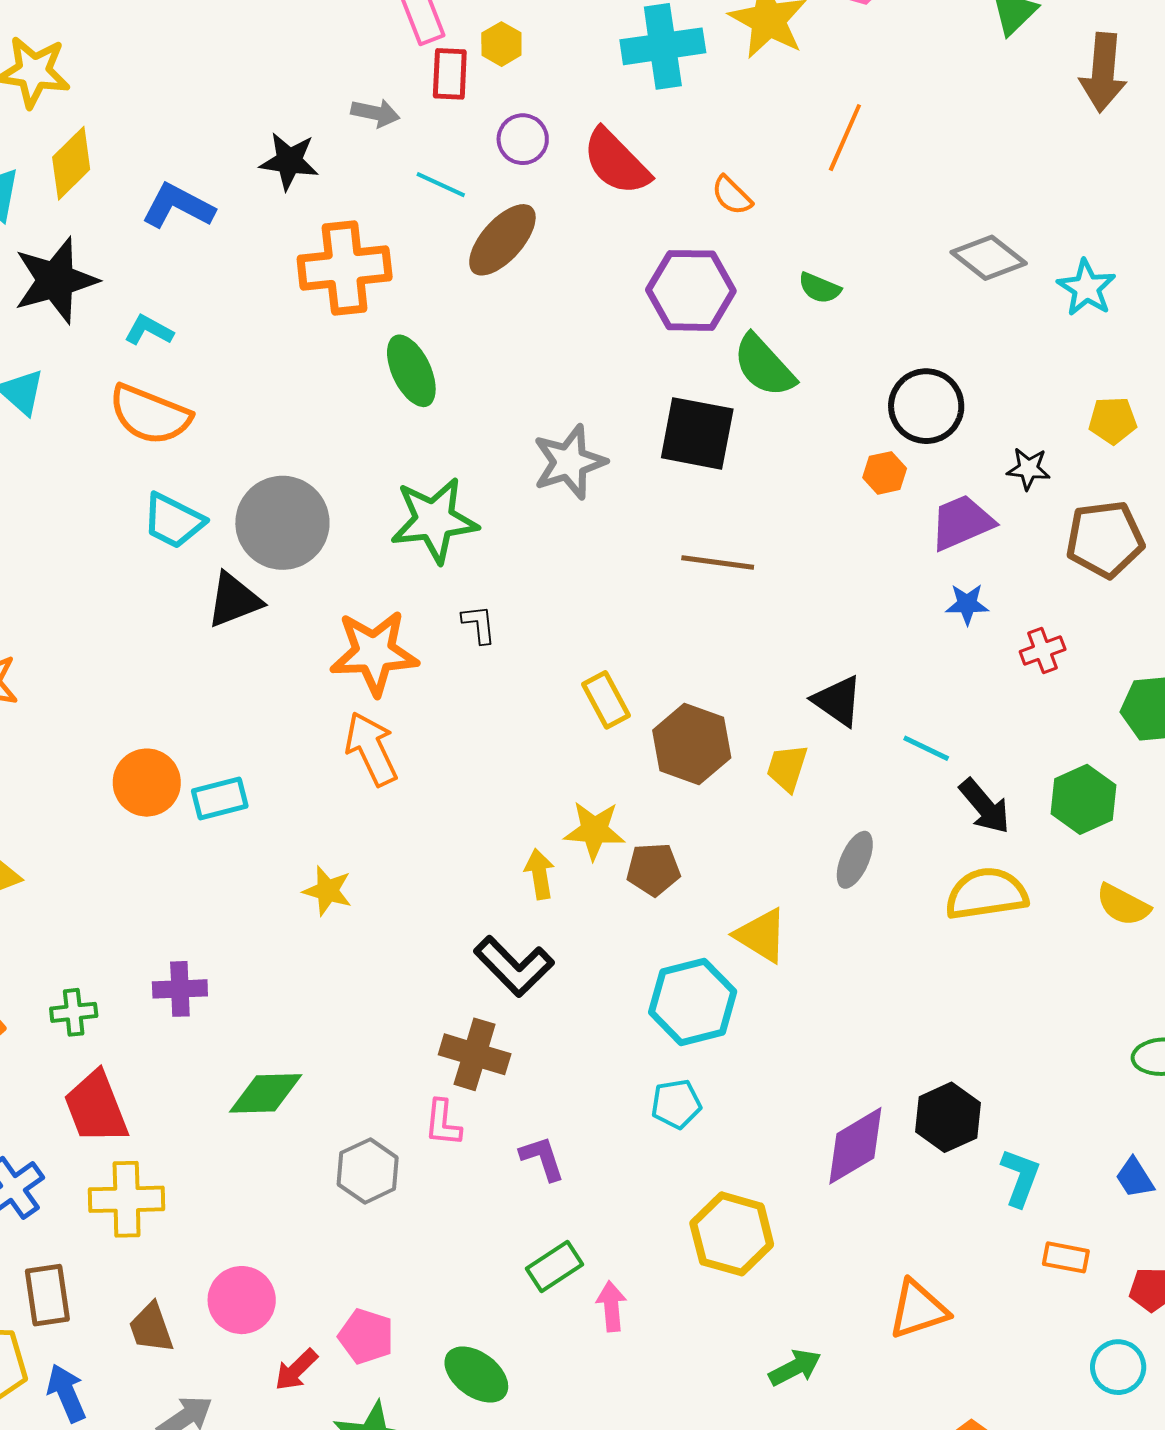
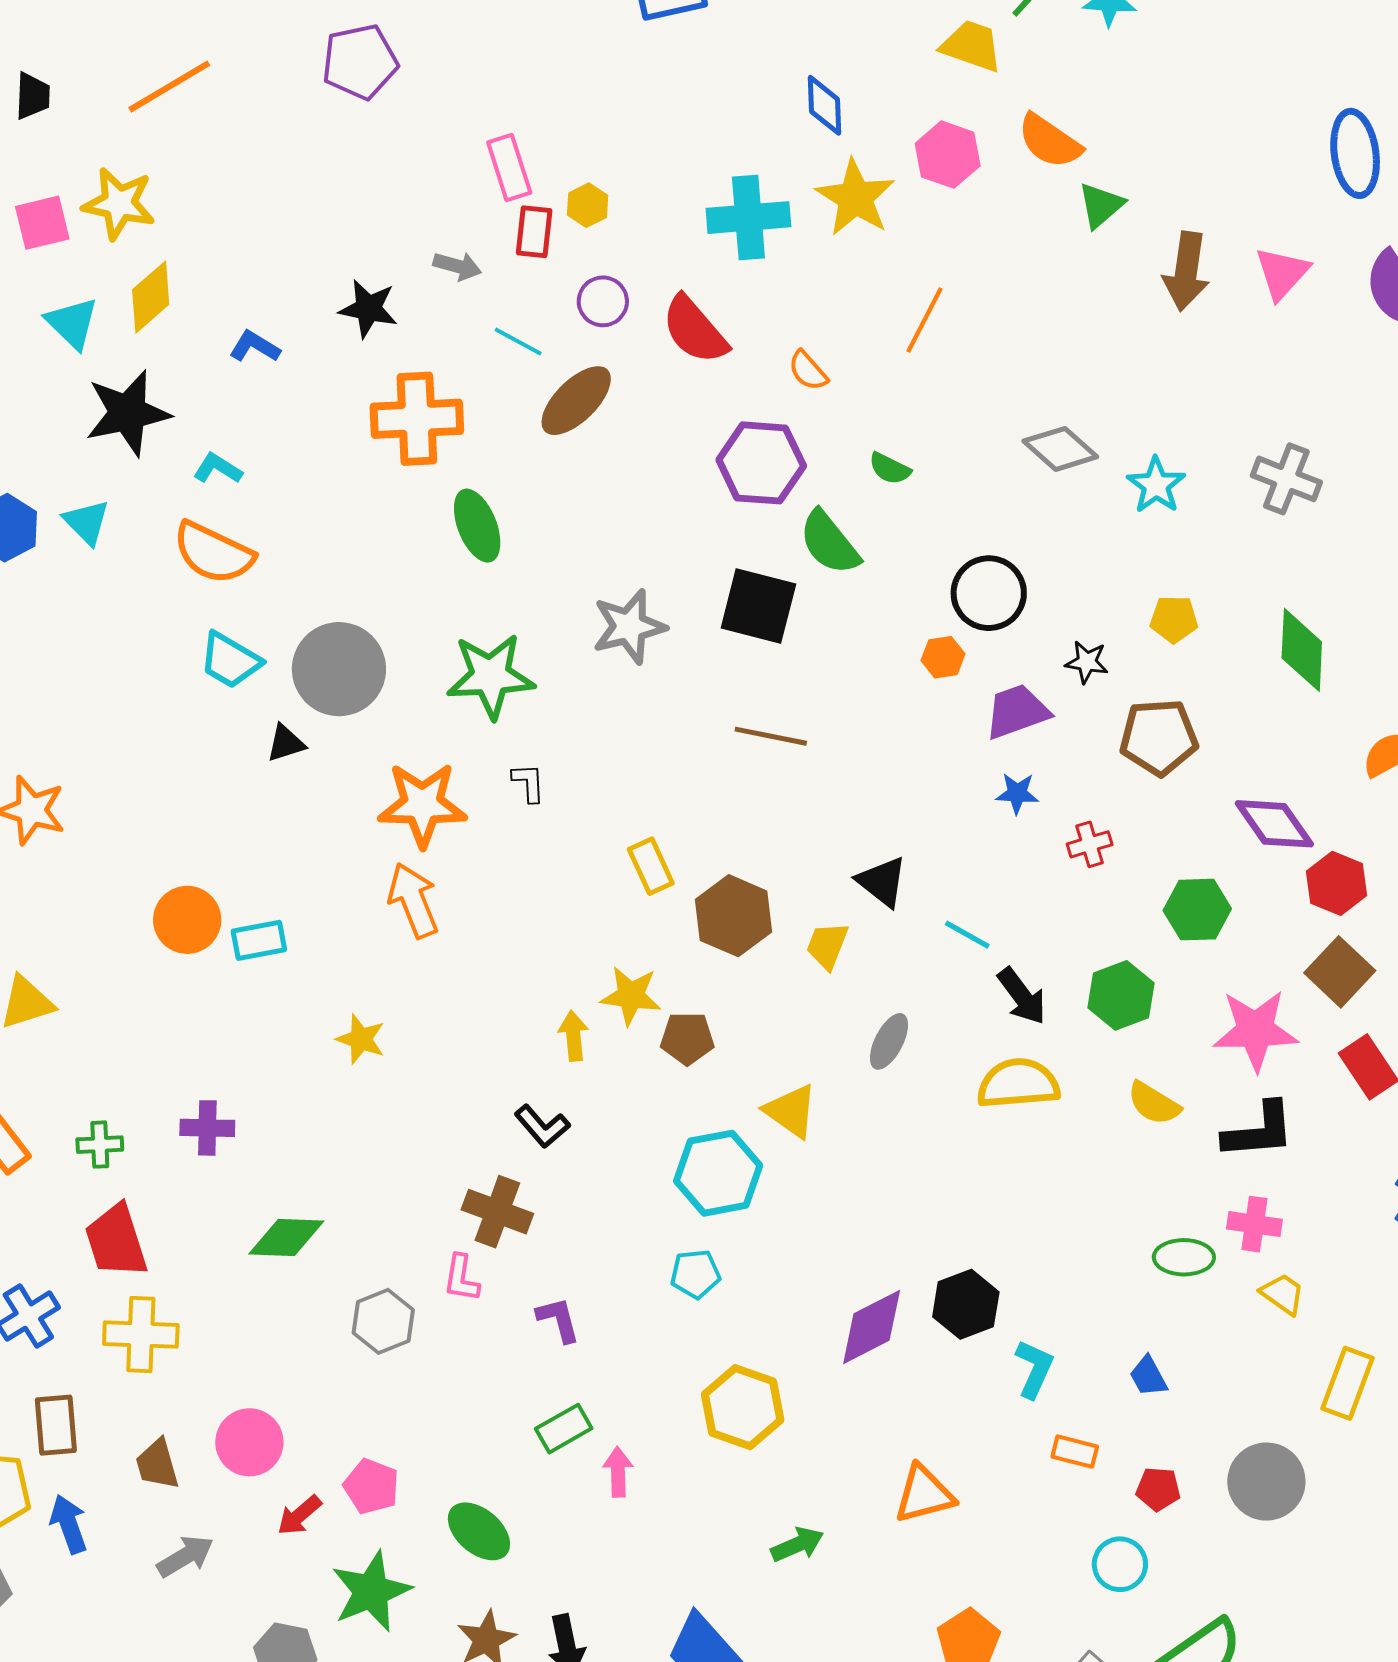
blue L-shape: (178, 206) -> (255, 347), size x0.7
black triangle: (234, 600) -> (286, 743), size x0.7
black L-shape: (514, 966) -> (542, 1126), size x0.7

